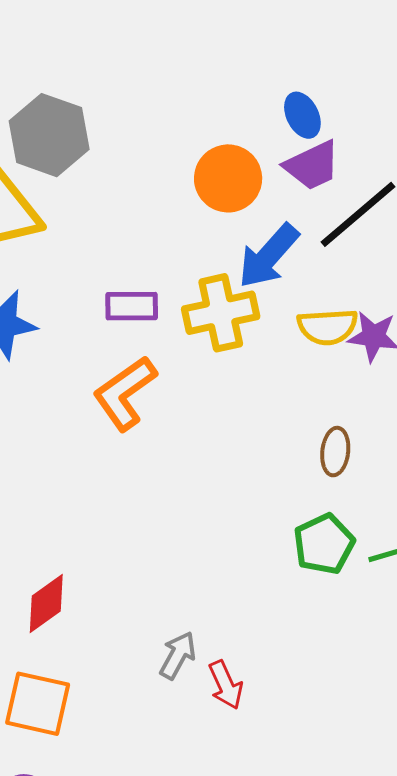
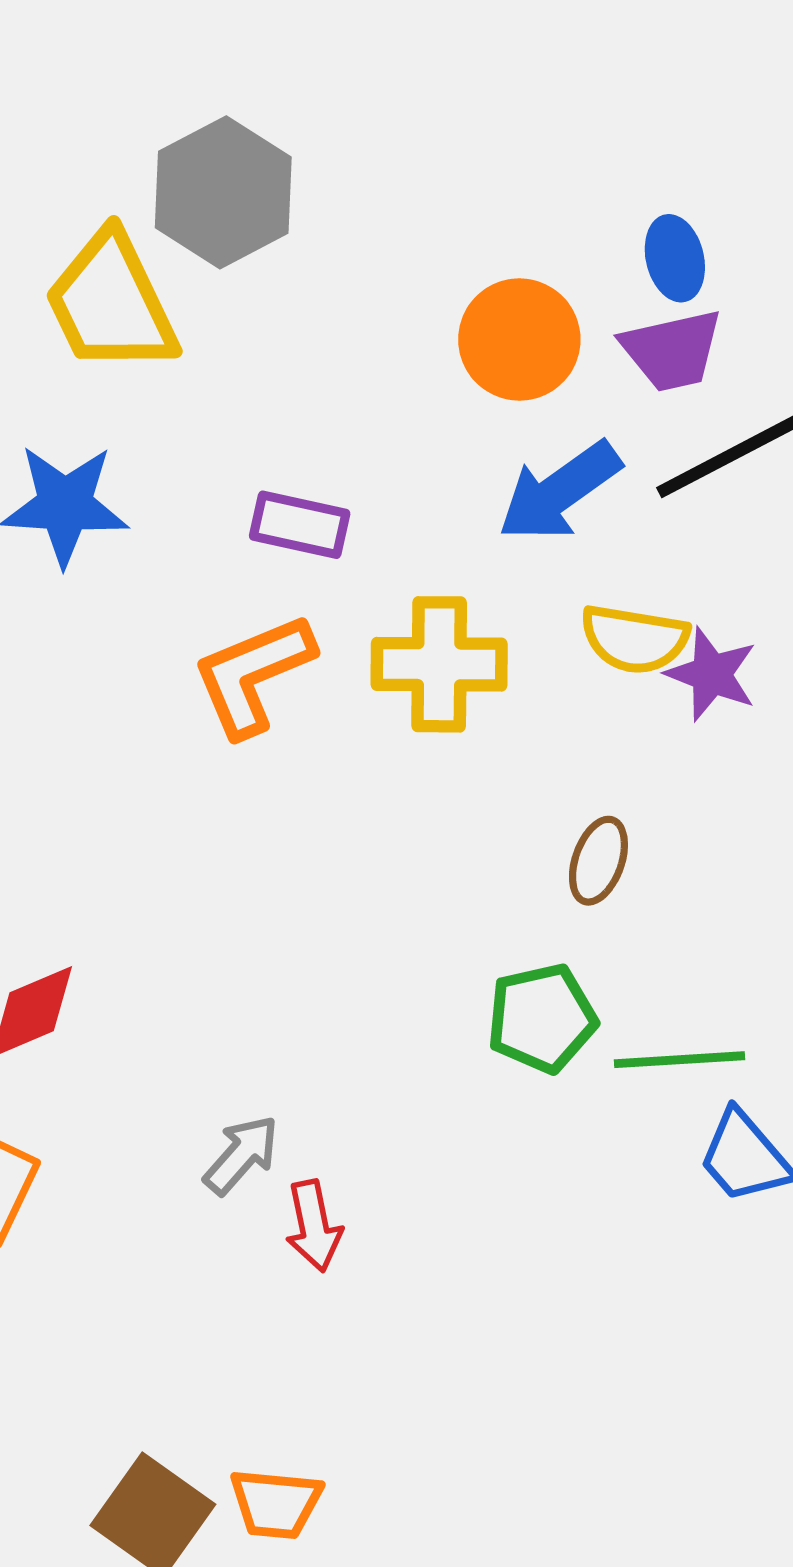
yellow cross: (221, 313) -> (439, 664), moved

